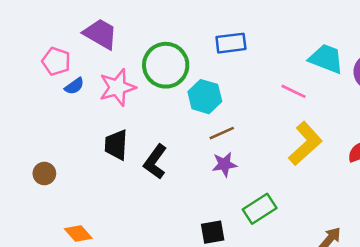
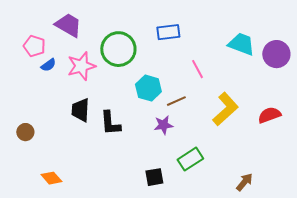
pink line: (294, 91) -> (197, 69), moved, turned 36
cyan hexagon: (205, 97) -> (148, 88), moved
brown line: (222, 133) -> (176, 101), moved
black L-shape: (155, 162) -> (110, 123), turned -40

